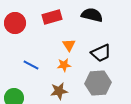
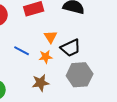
black trapezoid: (101, 53) -> (71, 48), moved
blue line: (31, 65) -> (22, 51), moved

